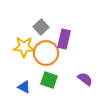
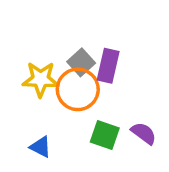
gray square: (41, 27) -> (81, 62), moved
green square: (49, 80) -> (105, 135), moved

